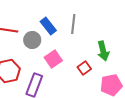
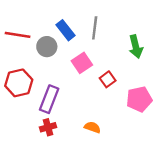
green arrow: (103, 51) -> (136, 47), moved
pink square: (53, 59) -> (82, 63), moved

